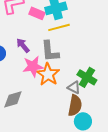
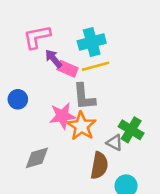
pink rectangle: (37, 13) -> (67, 69), moved
purple arrow: (23, 45) -> (53, 59), moved
brown semicircle: (75, 105) -> (99, 166), moved

